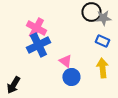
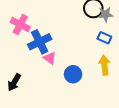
pink cross: (36, 28) -> (20, 25), moved
pink triangle: (65, 61) -> (50, 58), moved

